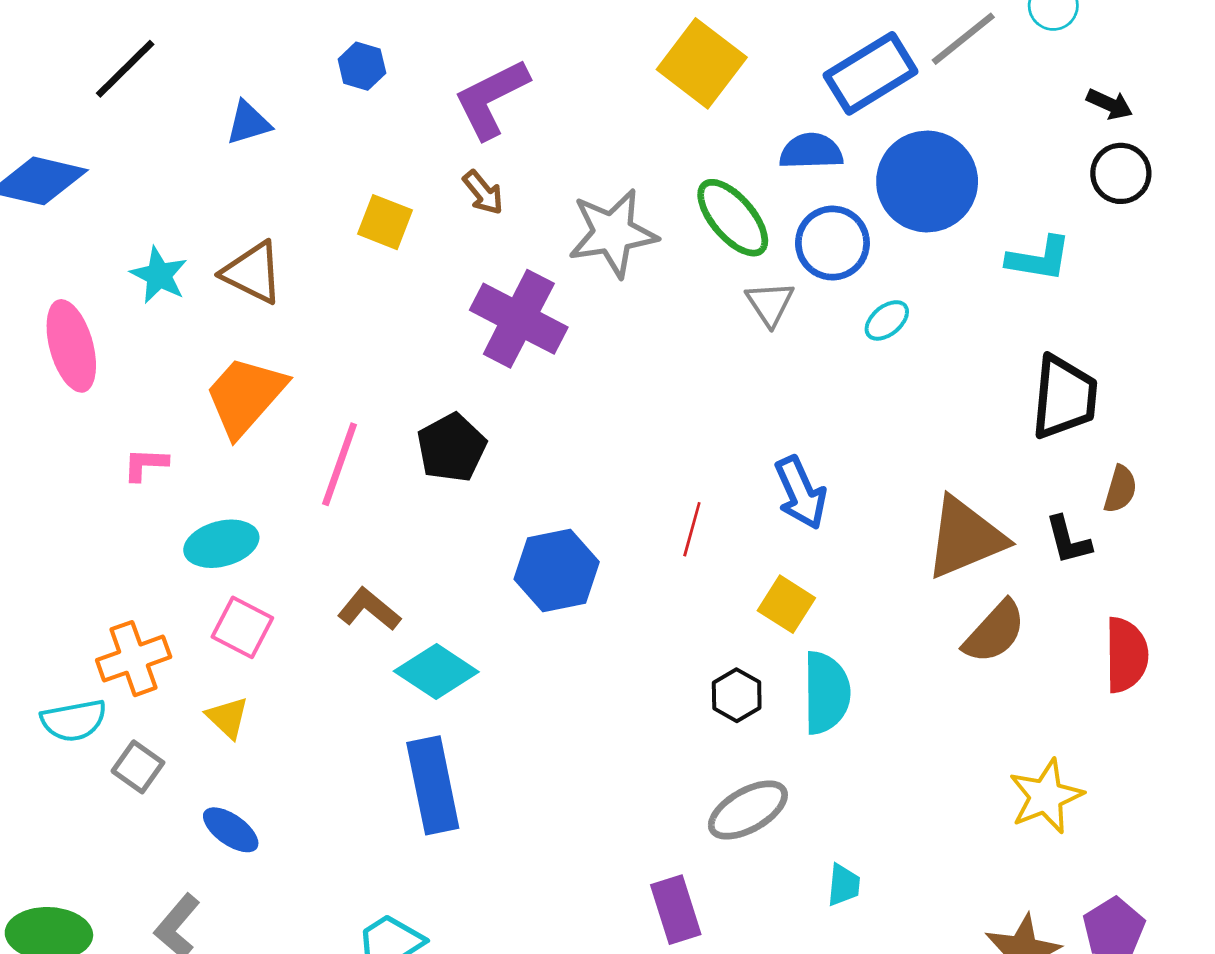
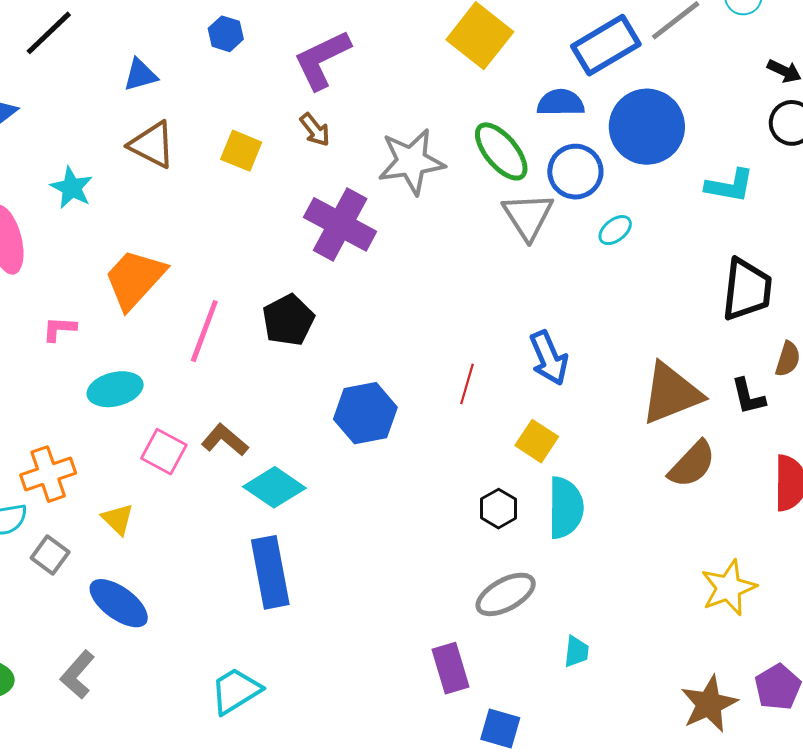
brown triangle: (253, 273) -> (152, 145), moved
gray triangle: (770, 304) -> (528, 216), size x1.4
pink square: (242, 627) -> (164, 452), moved
blue ellipse: (231, 830) -> (119, 603), size x1.4

